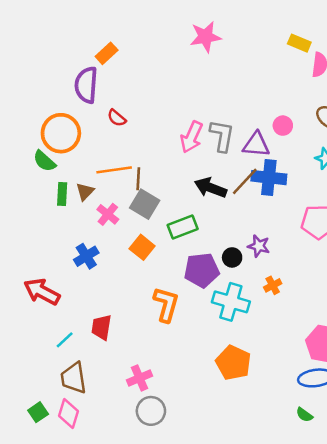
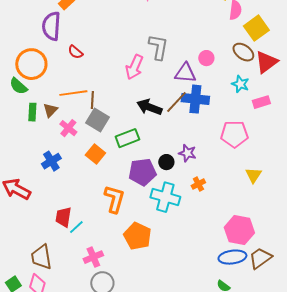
gray L-shape: (222, 136) -> (158, 47), moved
cyan line: (65, 340) -> (76, 227), moved
orange pentagon: (233, 363) -> (137, 236), moved

